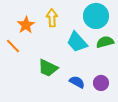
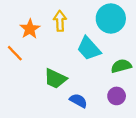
green semicircle: (105, 42) -> (121, 66), moved
blue semicircle: (77, 82) -> (78, 101), moved

